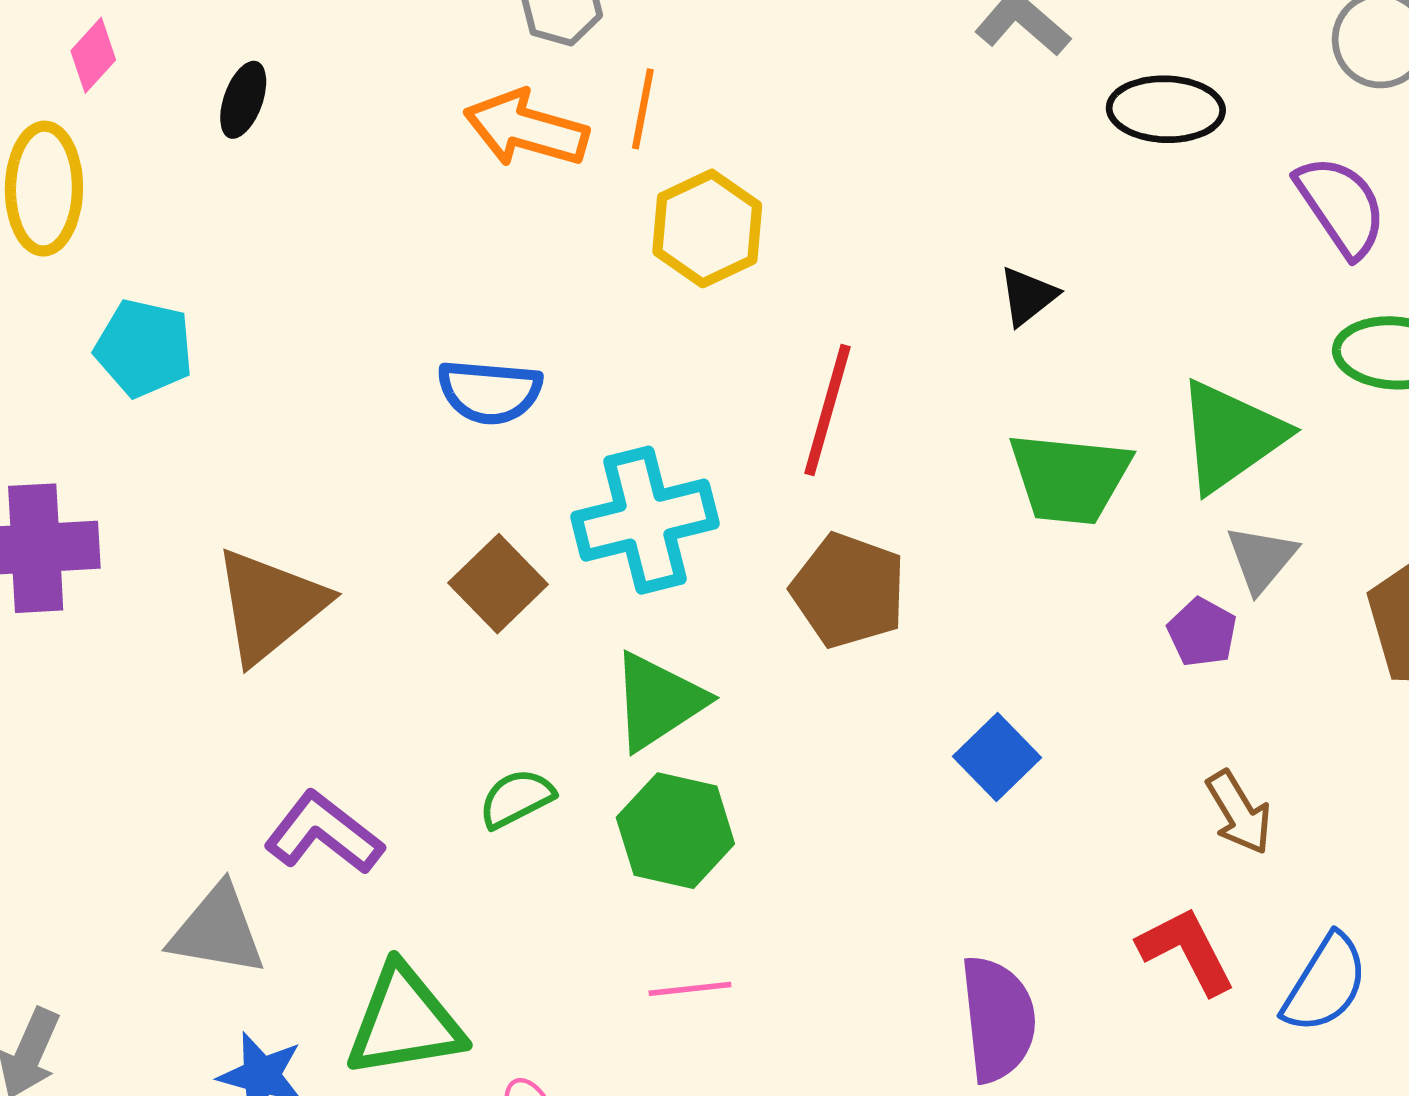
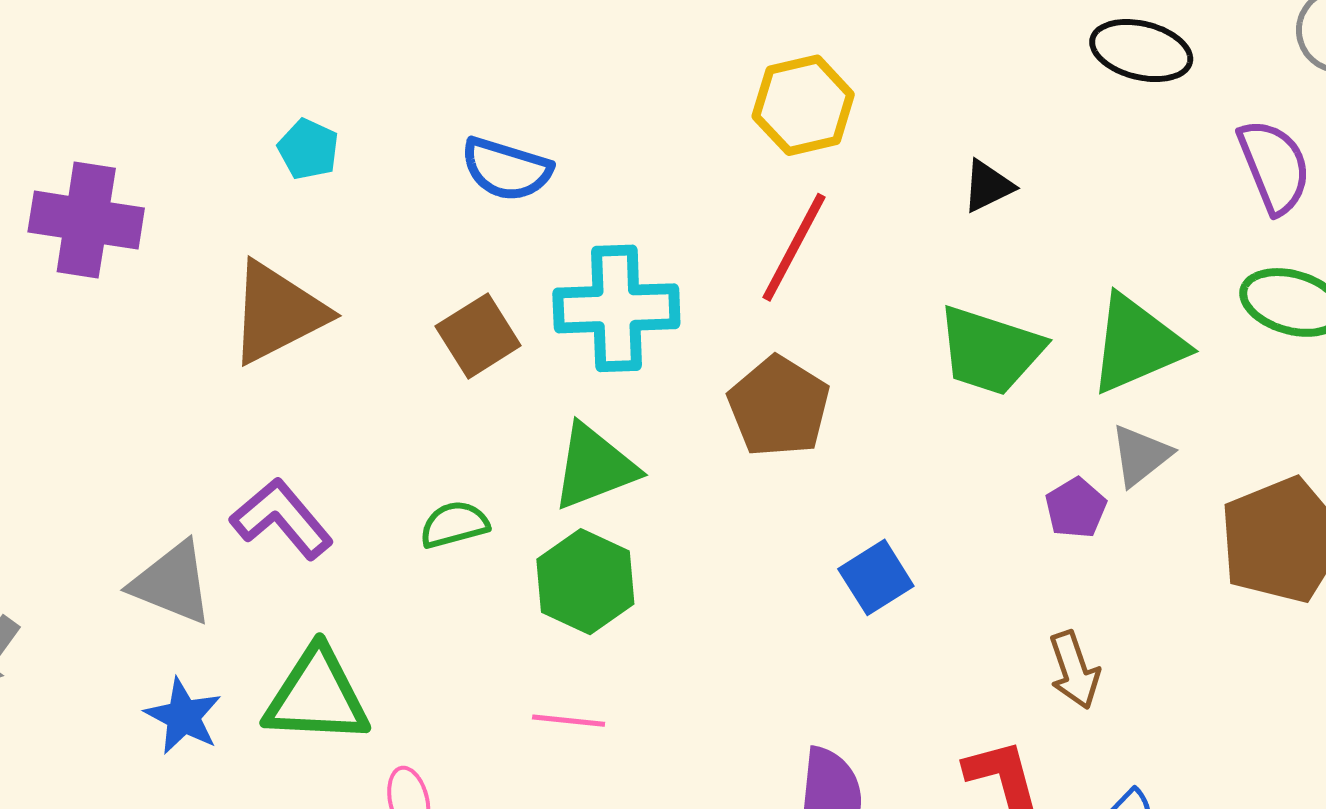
yellow hexagon: (707, 228) -> (803, 105), moved
cyan pentagon: (144, 348) -> (308, 149), moved, size x0.7

